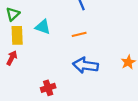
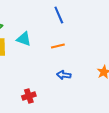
blue arrow: (86, 65) -> (64, 75), size x0.6

